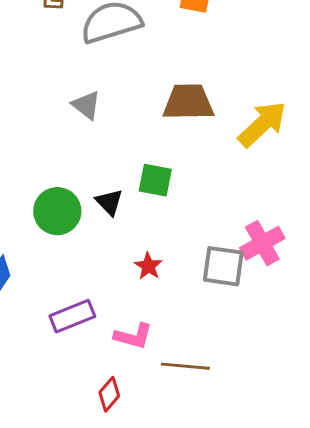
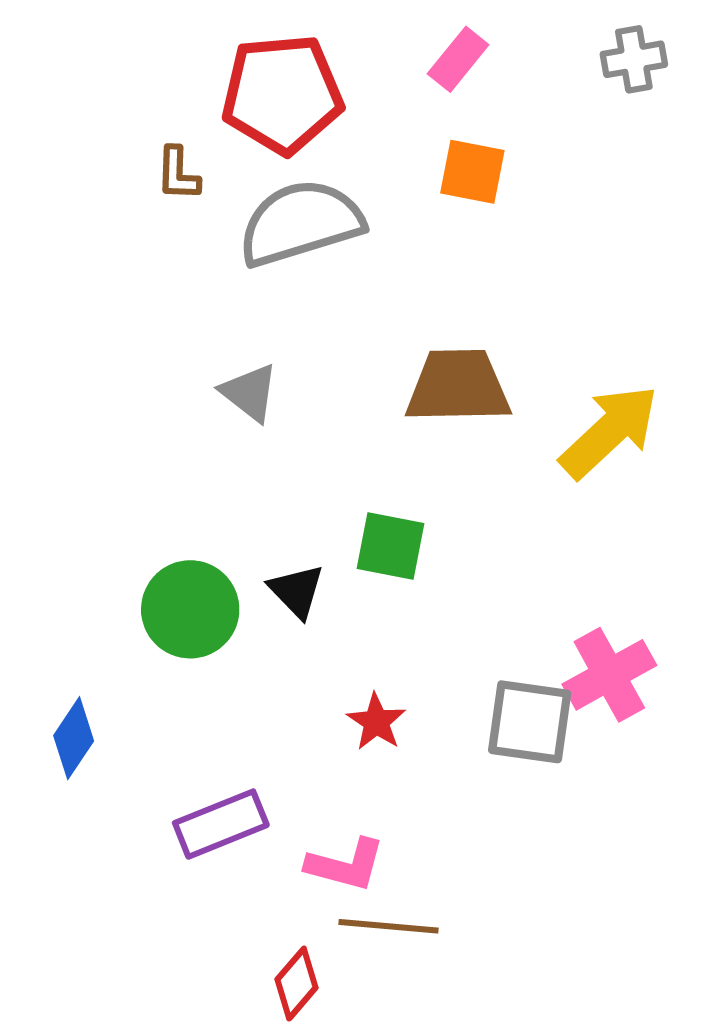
brown line: (185, 366) -> (389, 926), moved

